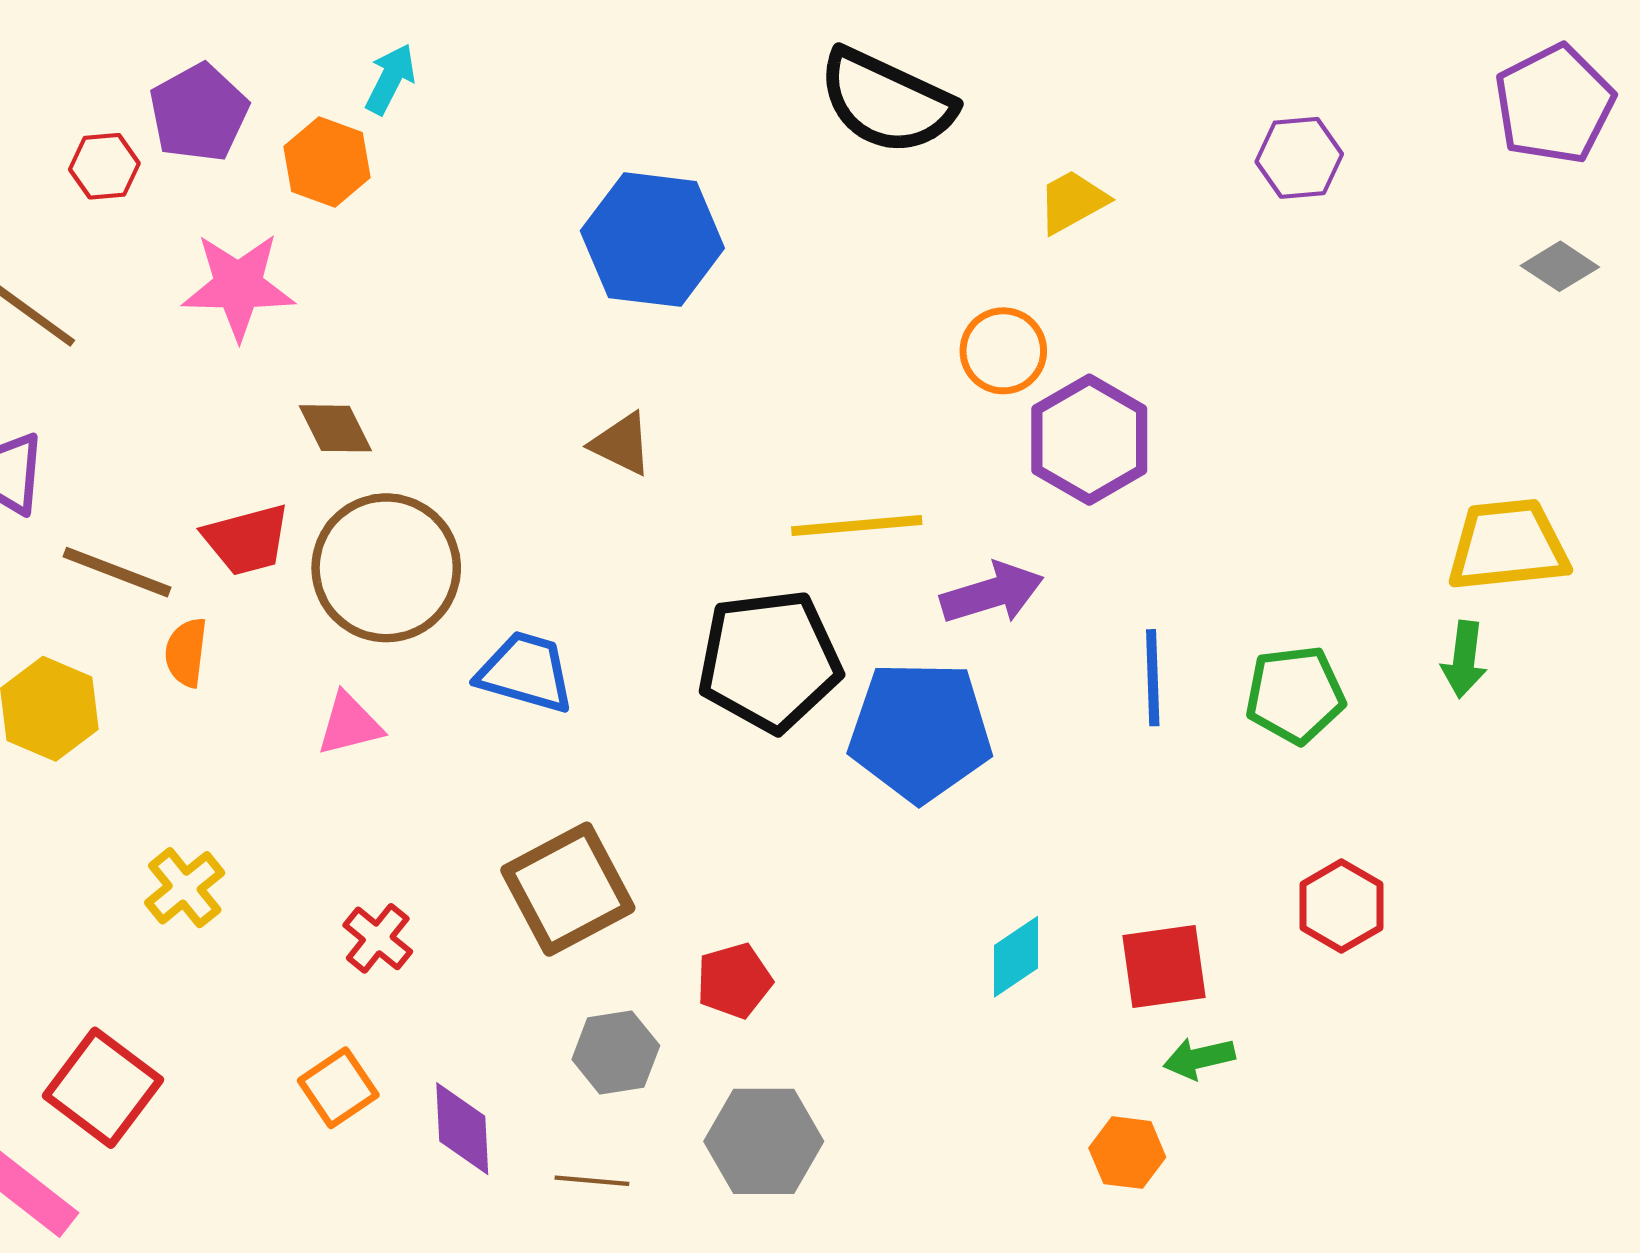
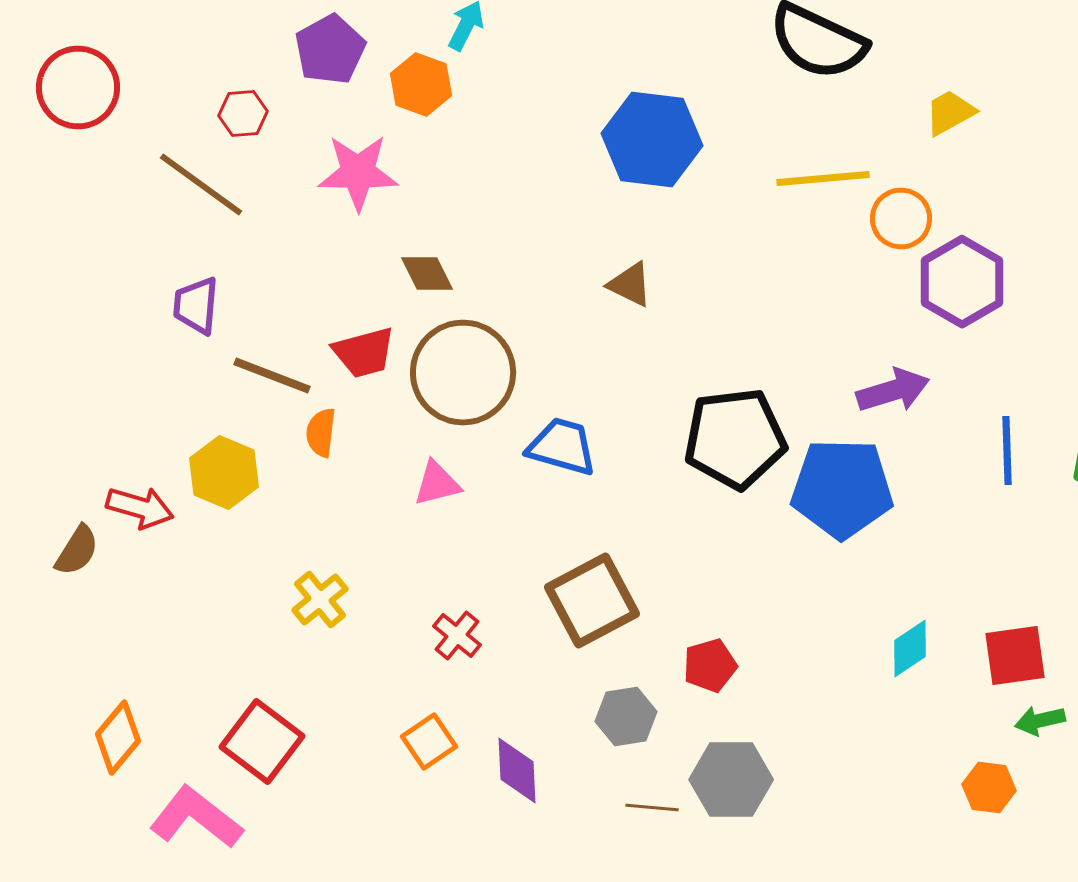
red hexagon: (104, 166) -> (243, 114), moved
yellow line: (857, 526) -> (823, 178), moved
brown line: (592, 1181) -> (652, 808), moved

